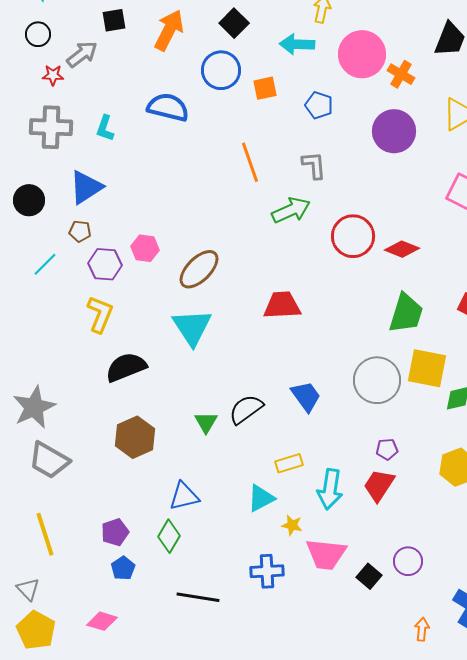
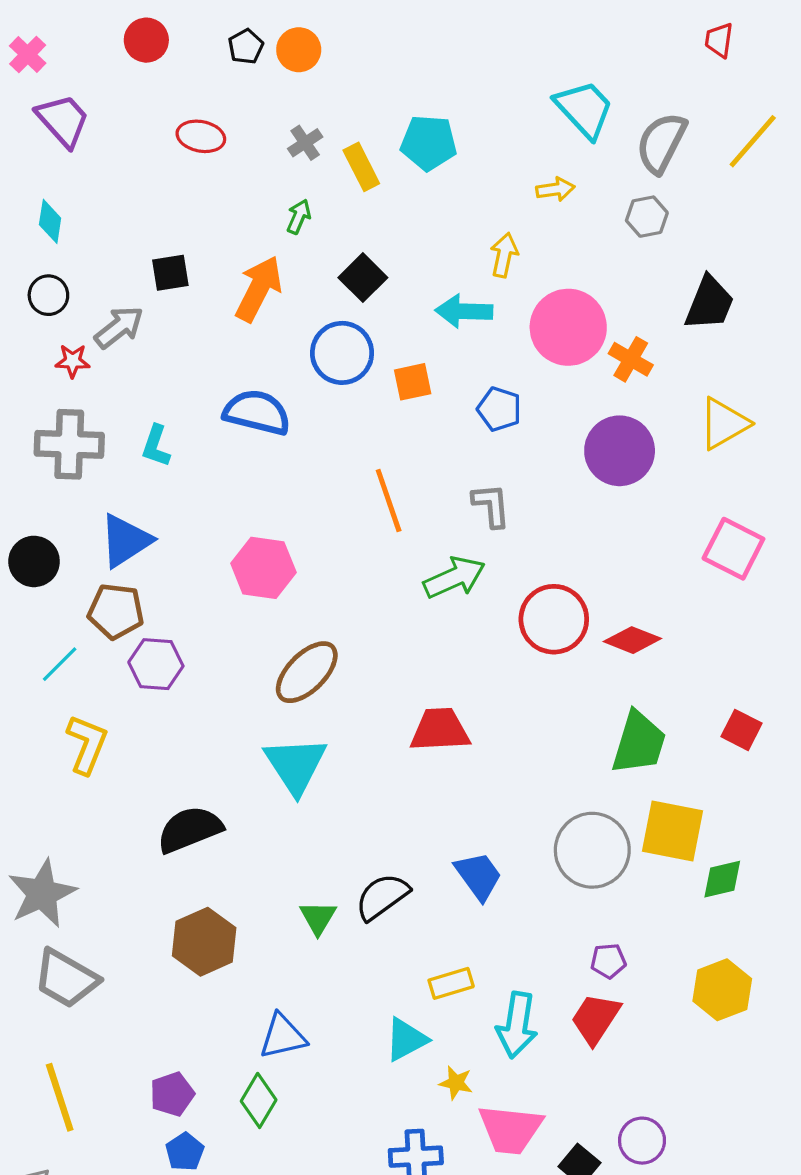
brown pentagon: (80, 231) -> (116, 611), size x1.6
pink hexagon: (145, 248) -> (263, 568), moved, size x1.4
yellow L-shape: (100, 314) -> (87, 744), moved

